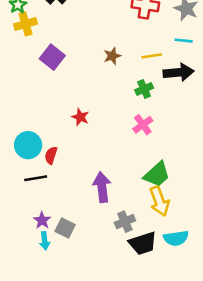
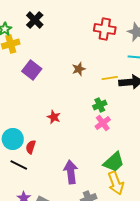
yellow line: (152, 56) -> (110, 78), moved
green cross: (144, 89) -> (100, 105), moved
black line: (36, 178) -> (19, 165), turned 36

